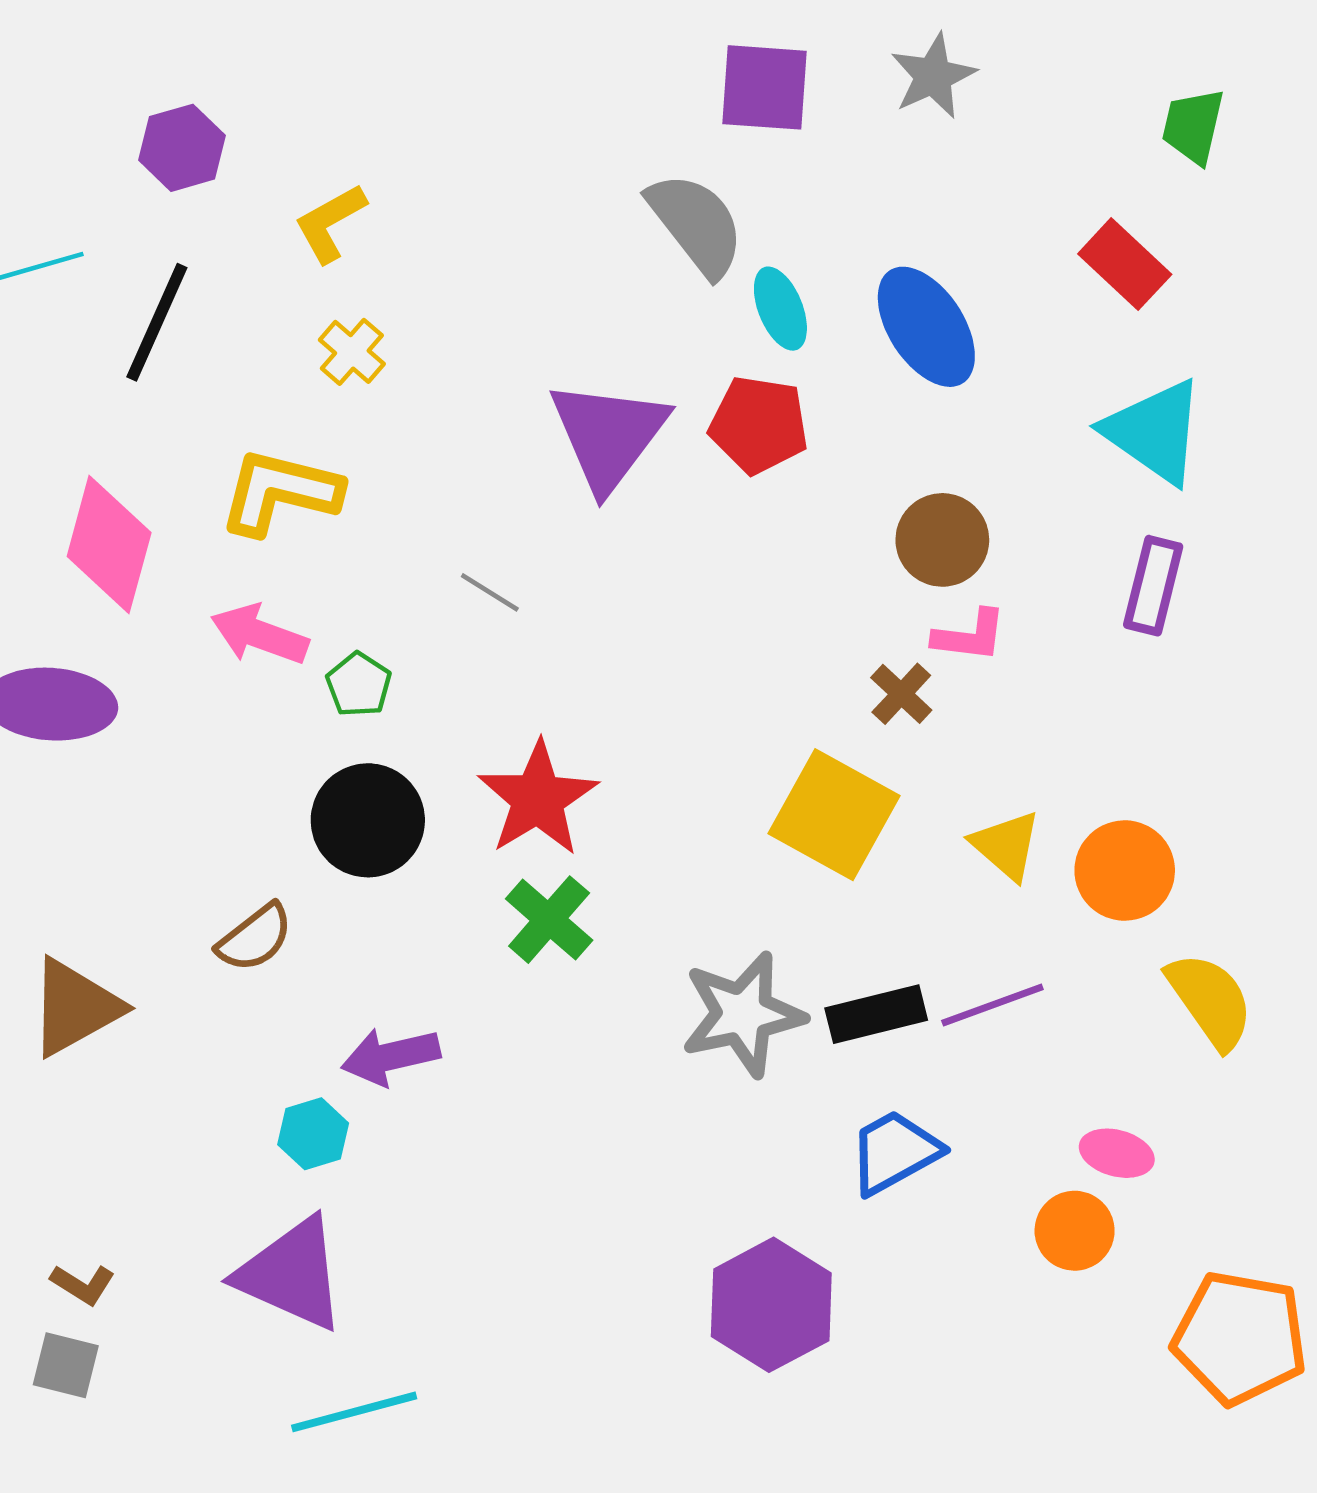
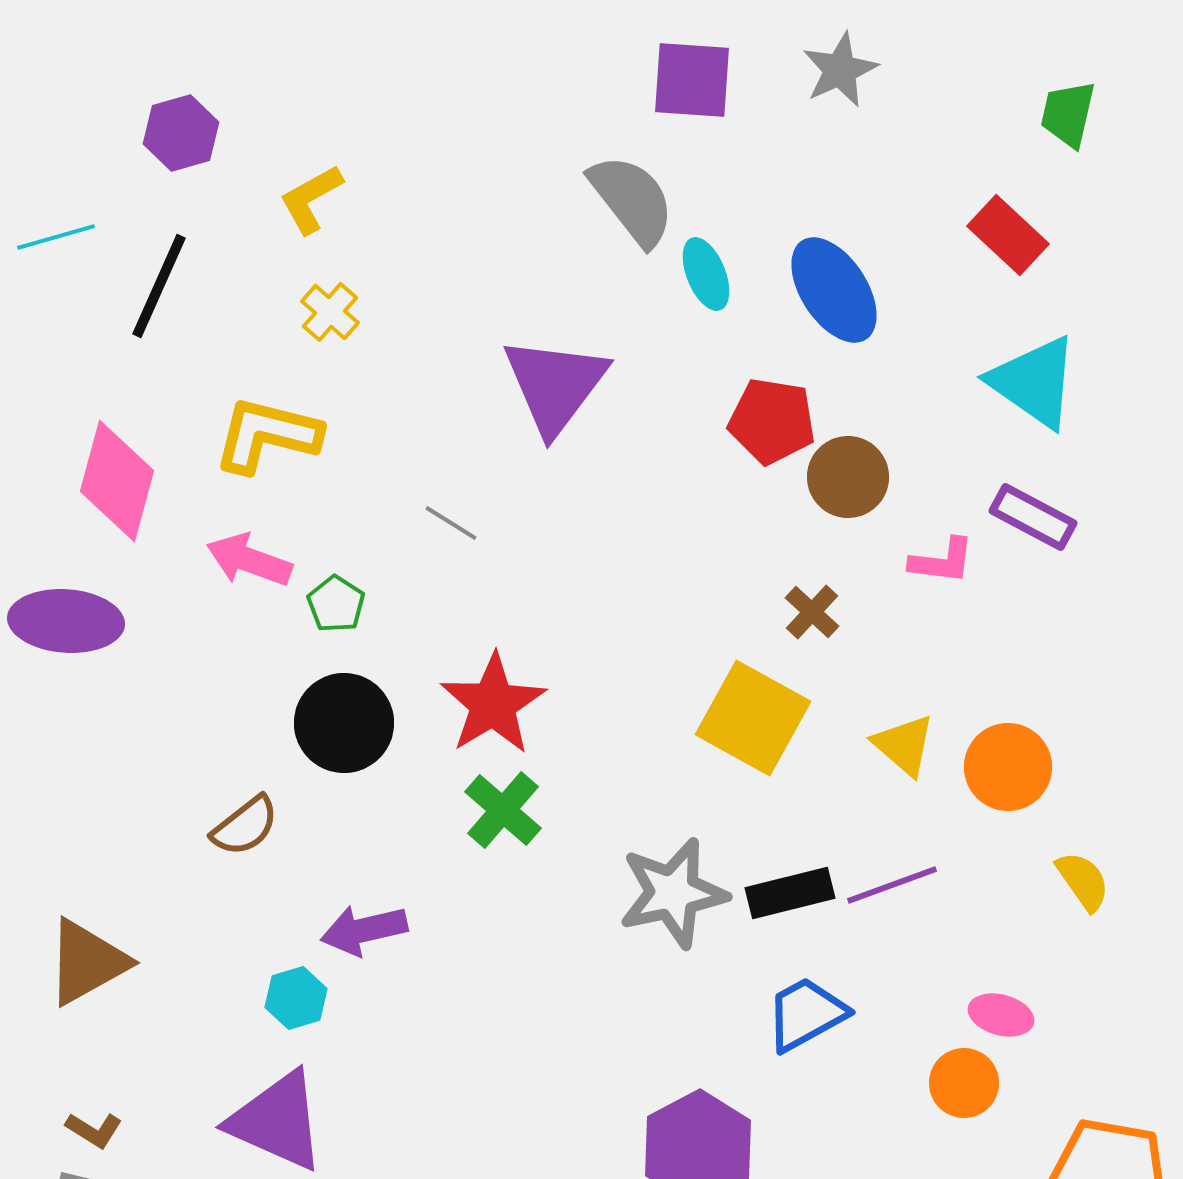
red pentagon: (759, 425) -> (772, 421), moved
purple rectangle: (1153, 586) -> (1033, 517), turned -76
pink L-shape: (970, 636) -> (942, 561), moved
yellow semicircle: (1210, 1000) -> (1083, 881), size x0.7
brown triangle: (75, 1007) -> (87, 962), moved

